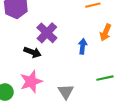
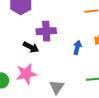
purple cross: (47, 33) -> (46, 31), turned 36

